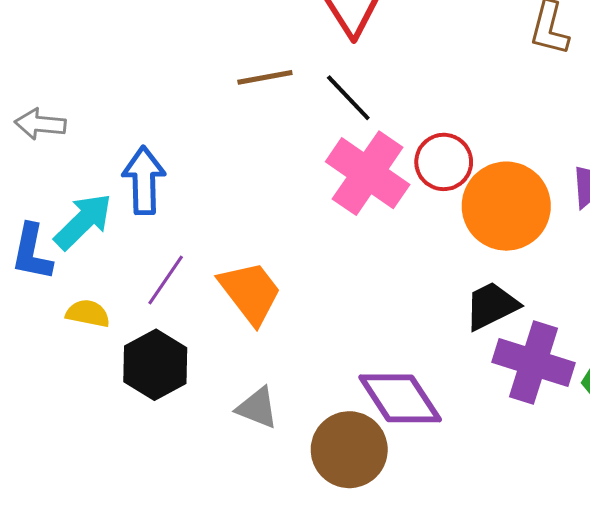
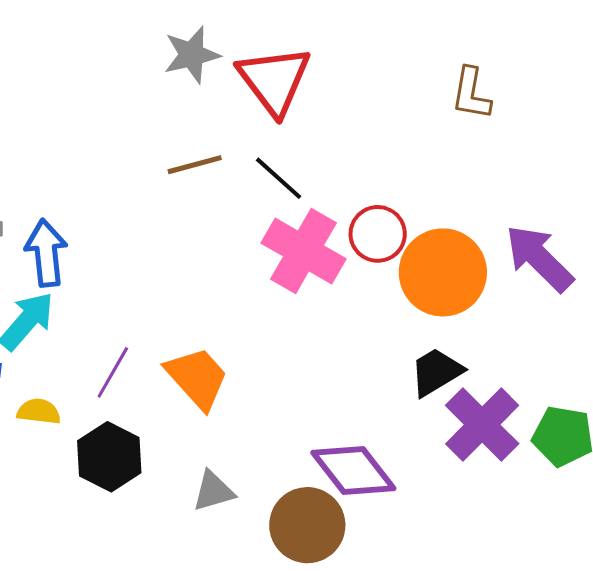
blue arrow: (144, 180) -> (46, 253), moved
purple cross: (533, 363) -> (482, 425), turned 32
gray triangle: (257, 408) -> (213, 491), turned -33

